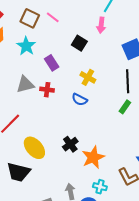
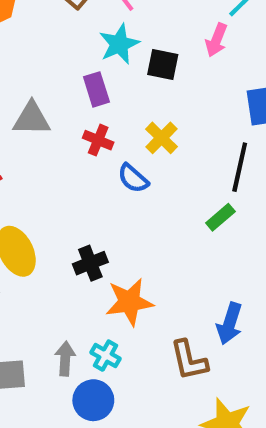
black square: (79, 43) -> (163, 64), turned -35
cyan star: (26, 46) -> (119, 44), moved
red cross: (47, 90) -> (98, 140), moved
cyan cross: (100, 187) -> (106, 356), moved

